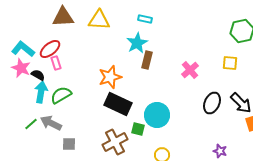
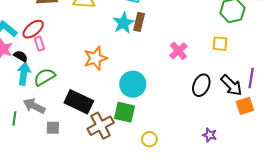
brown rectangle: (147, 60) -> (139, 22), moved
black rectangle: (118, 104) -> (79, 102), moved
cyan circle: (157, 115) -> (133, 84), moved
green line: (31, 124) -> (14, 118), moved, turned -40
green square: (138, 129) -> (124, 112), size x1.5

